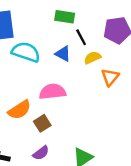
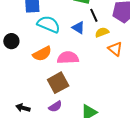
orange triangle: (110, 77) -> (115, 49), turned -35
orange semicircle: (19, 110) -> (42, 54), moved
brown square: (42, 123) -> (58, 83), size x1.5

